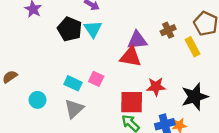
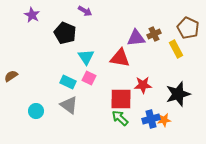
cyan triangle: (93, 29) -> (86, 57), moved
purple triangle: (137, 40) -> (136, 38), moved
cyan circle: (38, 100) -> (36, 111), moved
gray triangle: (74, 109) -> (69, 105), turned -42

